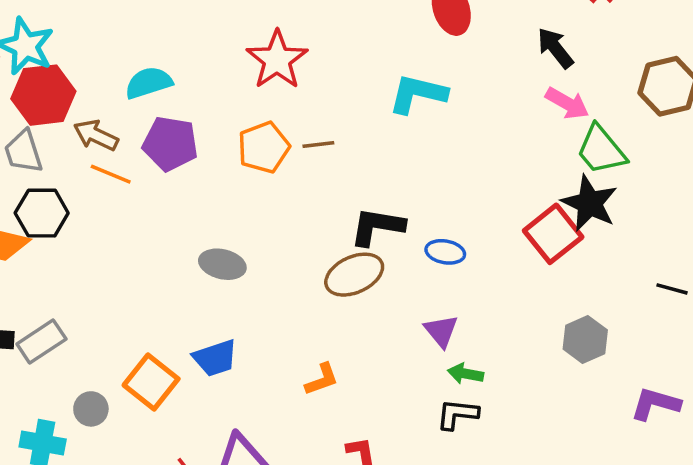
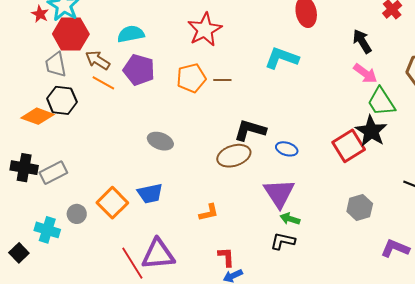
purple triangle: (441, 331) -> (279, 193), size x1.6

